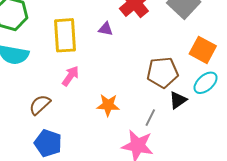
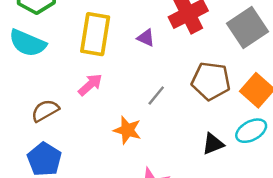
brown pentagon: (162, 72) -> (211, 81), moved
gray line: (150, 118) -> (156, 96), moved

